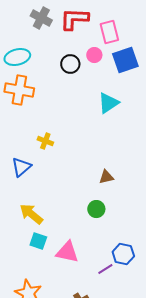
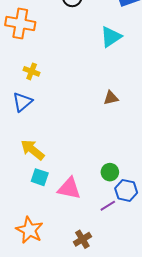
yellow cross: (45, 141) -> (32, 71), moved
brown triangle: (106, 177) -> (111, 98), moved
green circle: (96, 209) -> (110, 172), moved

